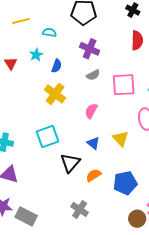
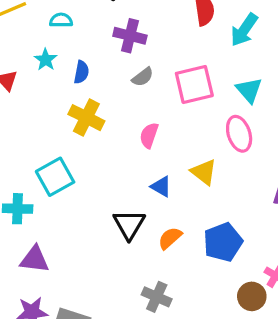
cyan square: (48, 137) -> (55, 177), moved

